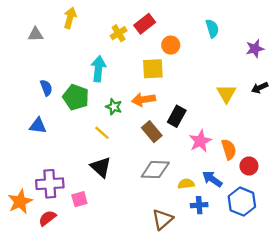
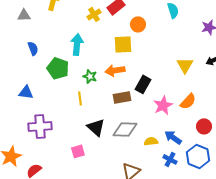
blue semicircle: (46, 88) -> (33, 48), moved
brown rectangle: (152, 132) -> (122, 97), turned -60
yellow line: (102, 133) -> (80, 98), turned 40
orange semicircle: (229, 149) -> (188, 101), moved, turned 60
black triangle: (101, 167) -> (96, 127), moved
purple cross: (50, 184) -> (40, 126), moved
pink square: (79, 199) -> (78, 151), moved
blue cross: (199, 205) -> (170, 159), moved, turned 32

